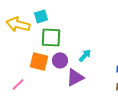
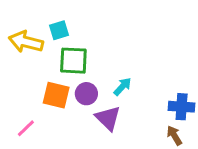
purple triangle: (75, 77) -> (108, 118), turned -48

